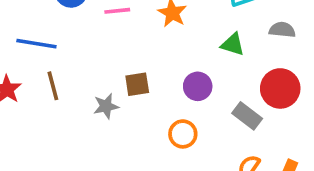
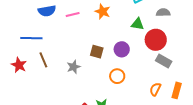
brown square: (137, 84) -> (97, 52), moved, turned 32
red circle: (280, 88) -> (156, 40), moved
gray rectangle: (247, 116) -> (164, 61), moved

